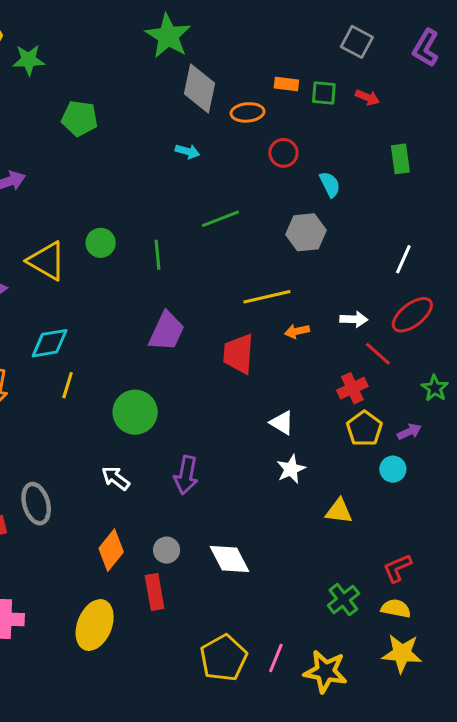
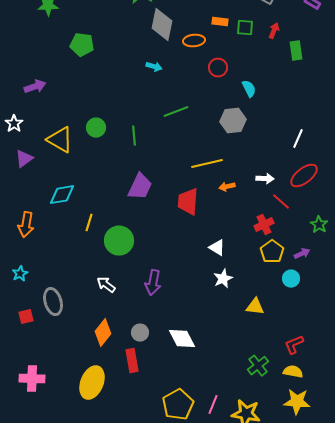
red arrow: (367, 97) -> (274, 31), turned -91
green rectangle: (400, 159) -> (296, 51), moved
yellow line: (68, 385) -> (89, 223), moved

